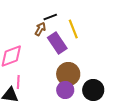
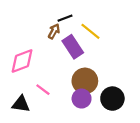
yellow line: (73, 29) -> (90, 31), turned -30
pink line: (18, 82) -> (43, 90), moved, turned -56

